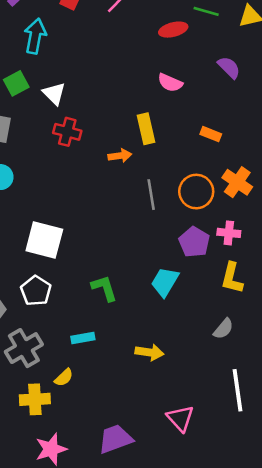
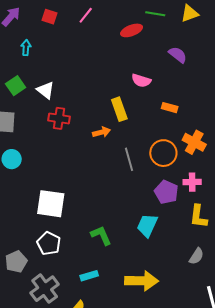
cyan arrow: (35, 36) -> (26, 48), size x0.6
pink semicircle: (170, 83) -> (141, 81), moved
yellow arrow: (149, 352) -> (142, 281), size x1.5

